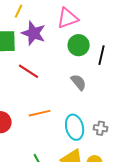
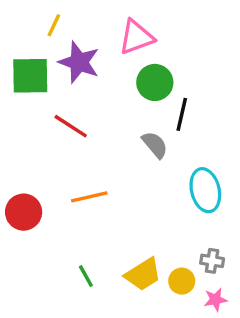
black line: (102, 55) -> (182, 114), moved
cyan ellipse: (75, 127) -> (205, 190), moved
gray cross: (101, 128) -> (212, 261), moved

